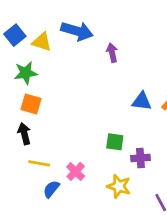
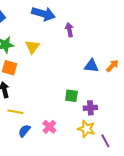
yellow triangle: (42, 42) -> (32, 47), moved, turned 49
pink cross: (76, 171) -> (49, 127), moved
yellow star: (119, 186) -> (86, 129), moved

